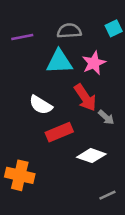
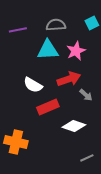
red arrow: (85, 98) -> (69, 79), turned -75

